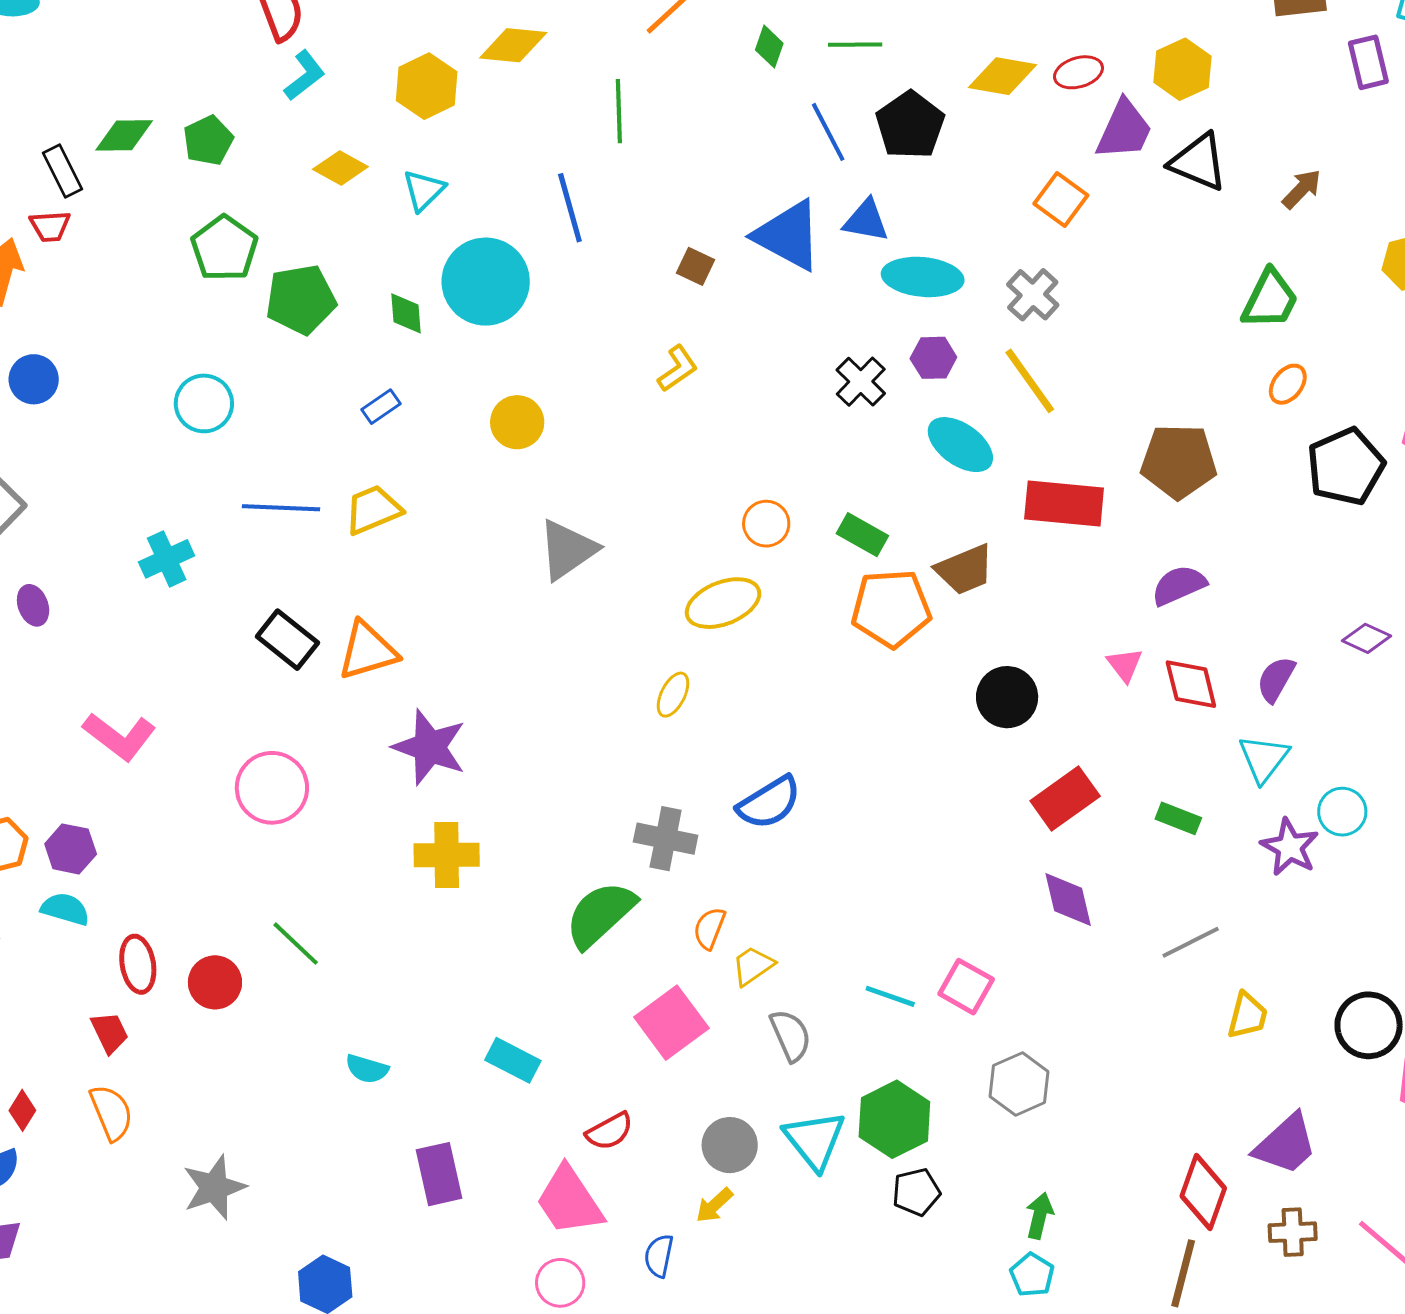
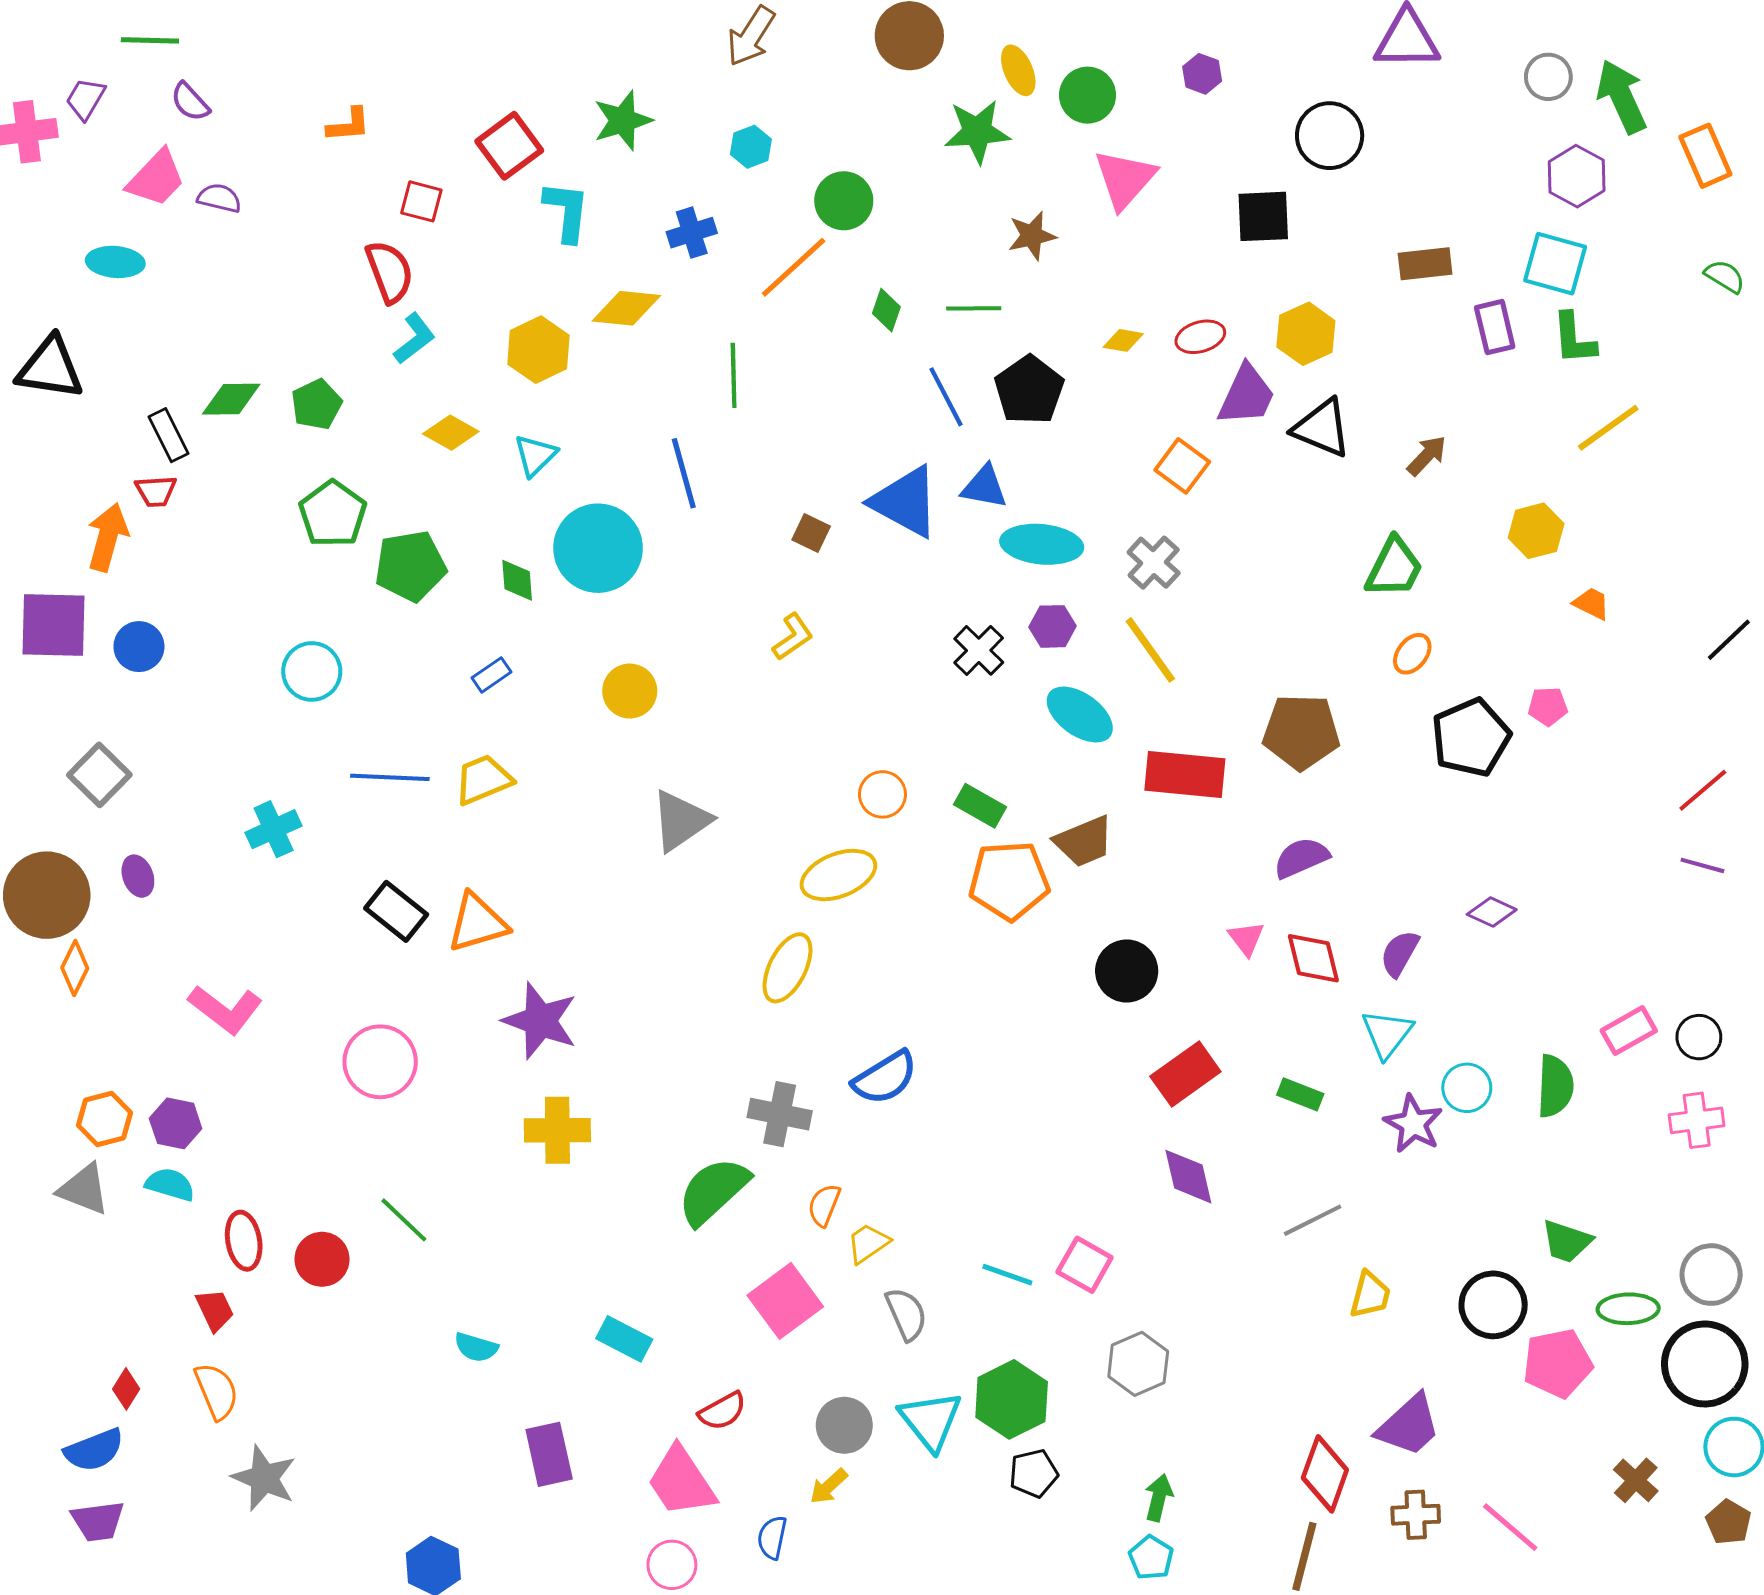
yellow diamond: (1003, 76) -> (1123, 340), size x0.6
yellow ellipse: (673, 695) -> (788, 968), size x1.5
gray star: (214, 1187) -> (264, 1478), moved, turned -30

